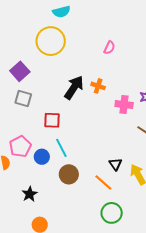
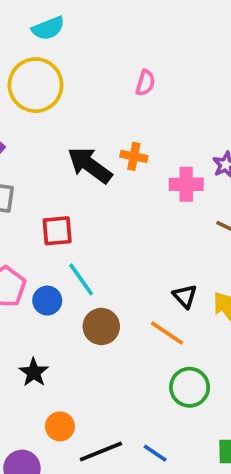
black arrow: (74, 88) -> (90, 165), turned -80

